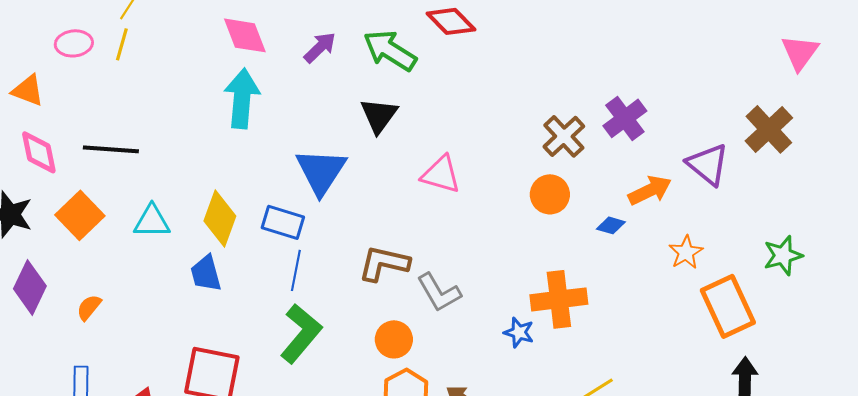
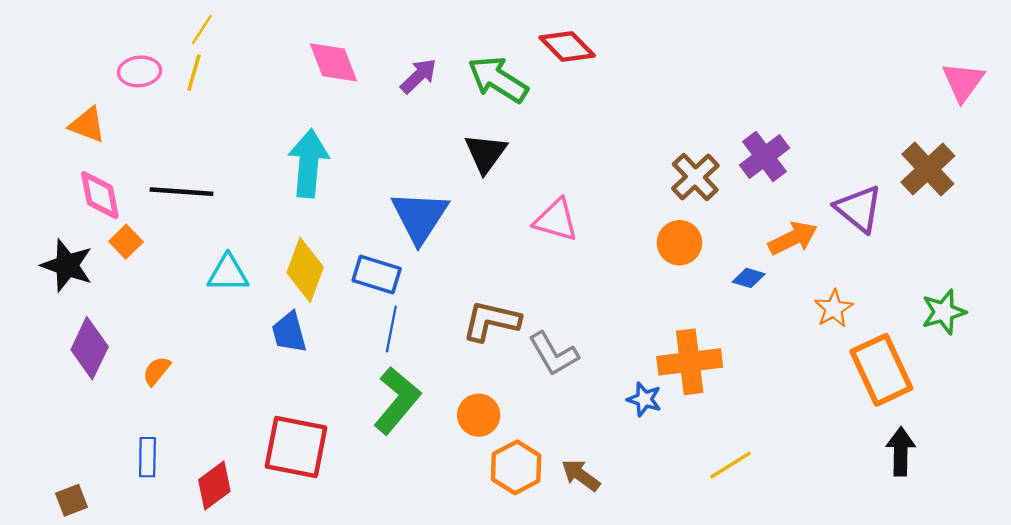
cyan arrow: (242, 98) -> (309, 163), moved
orange square: (80, 215) -> (126, 242), moved, size x0.6
orange circle: (394, 339) -> (479, 415), moved

